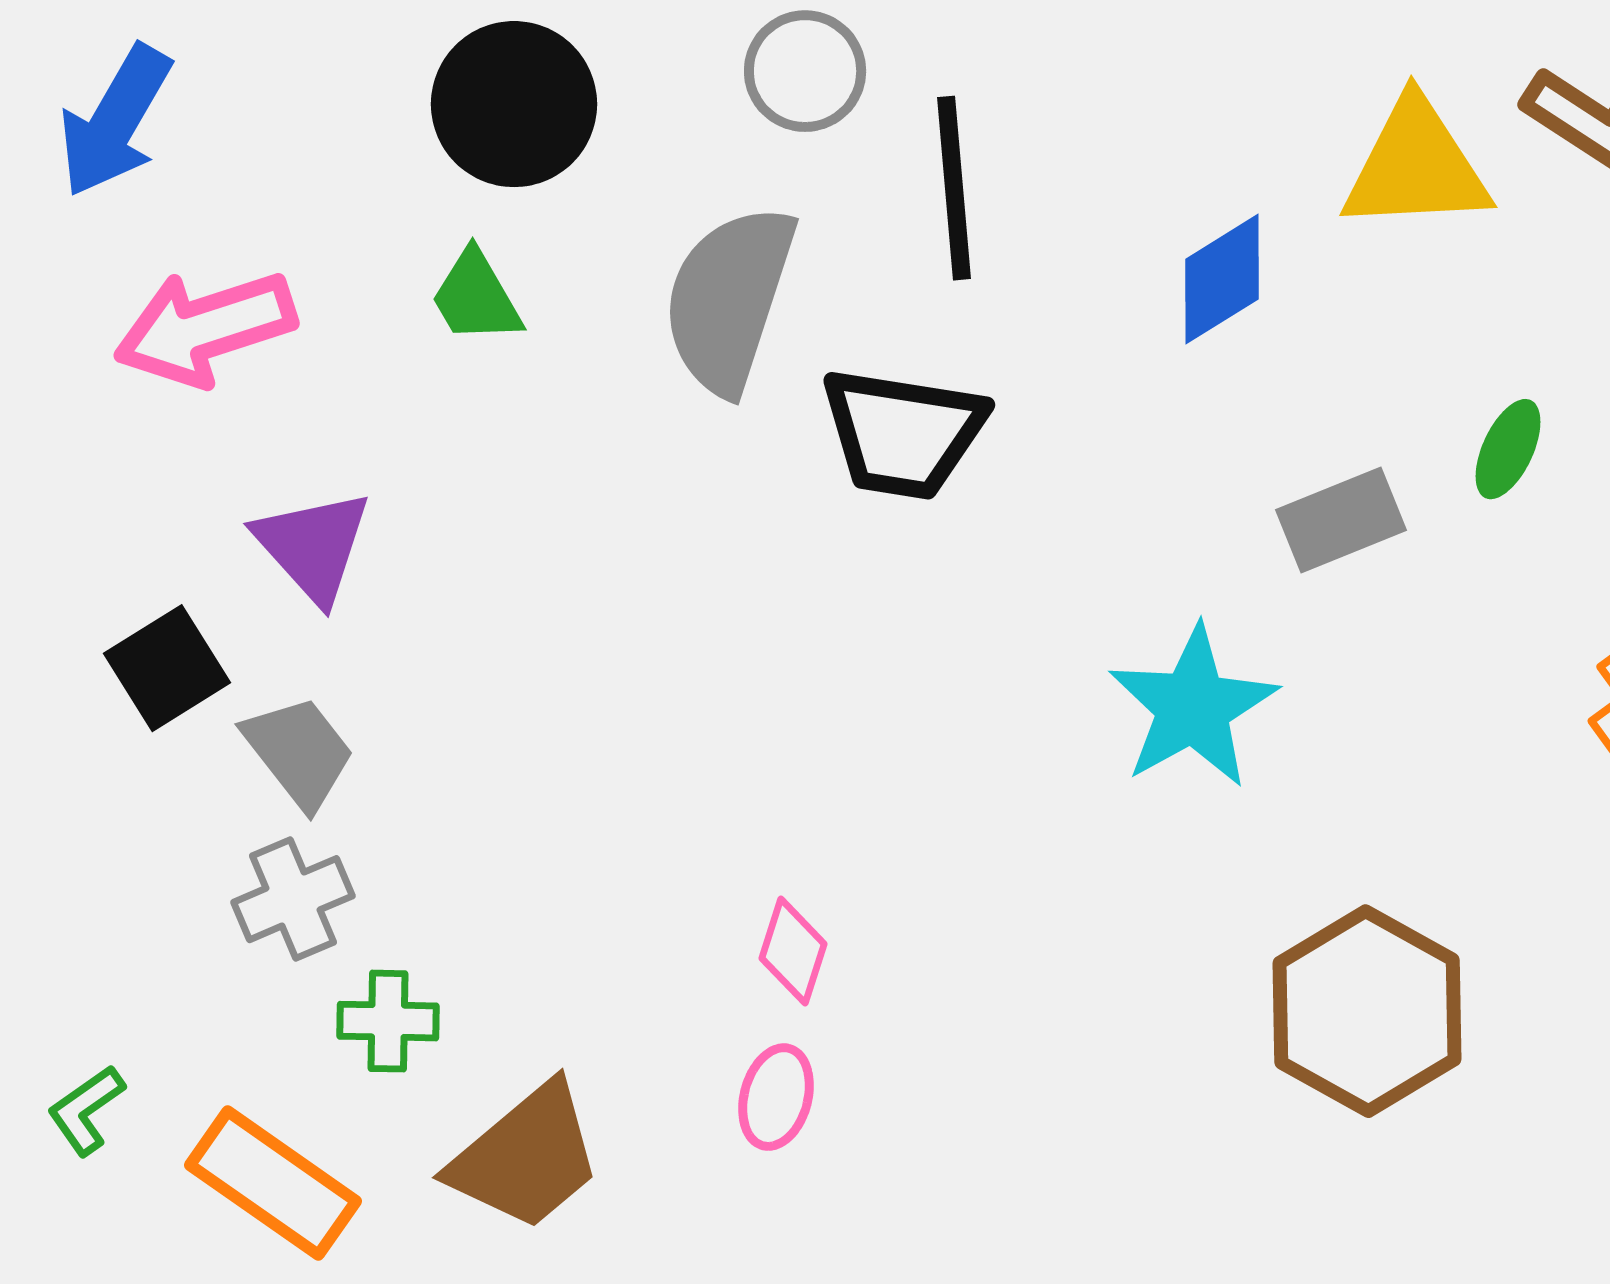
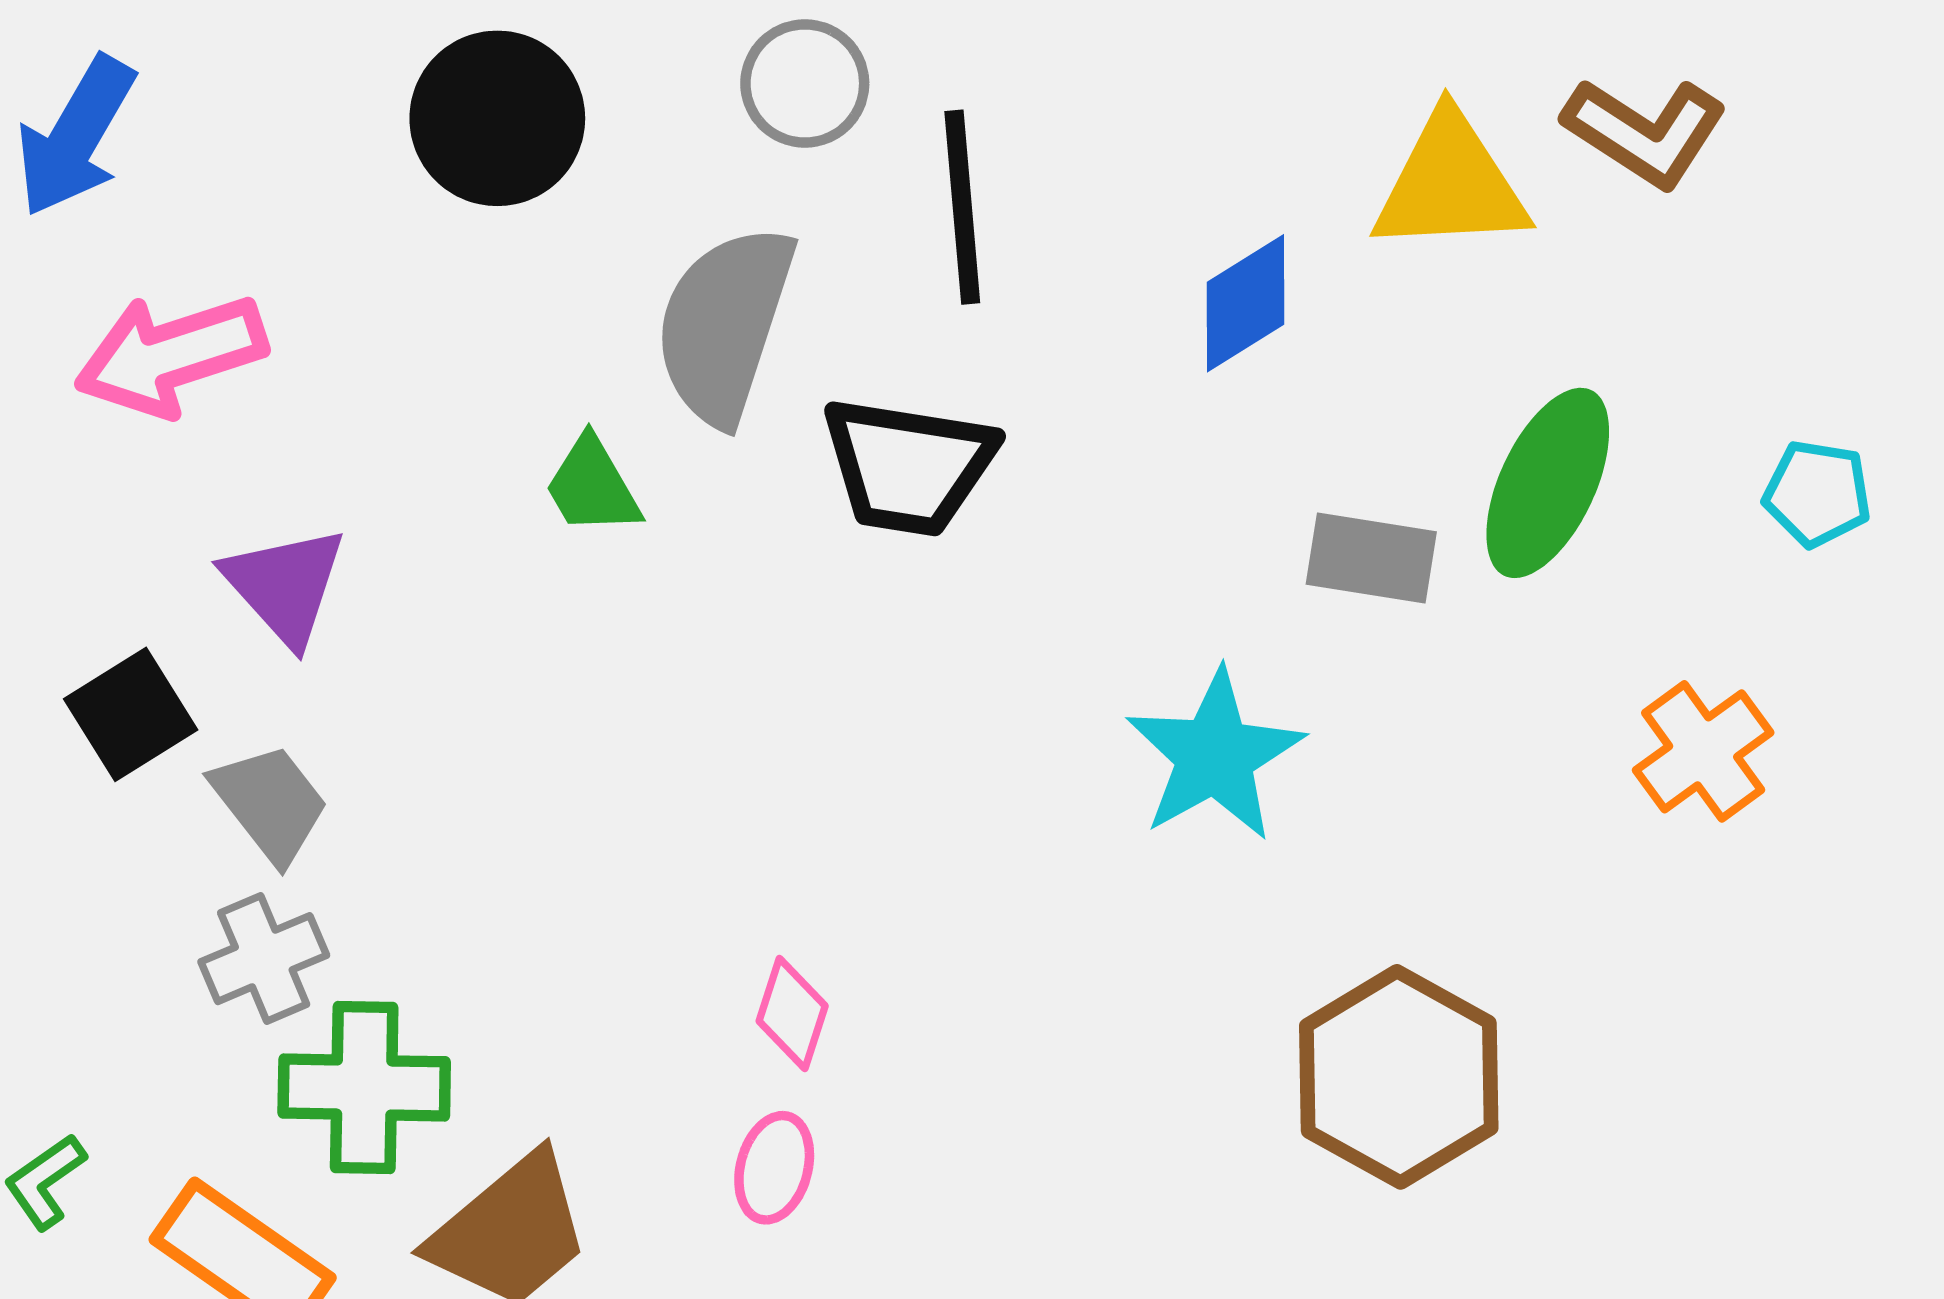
green trapezoid: (476, 297) -> (592, 486), moved
green ellipse: (1508, 449) -> (1548, 483), size x1.8
gray rectangle: (1341, 520) -> (1371, 558), turned 31
green cross: (388, 1021) -> (364, 1087), size x1.6

